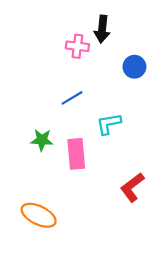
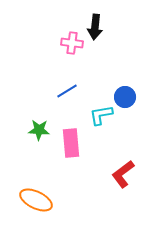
blue circle: (134, 67) -> (125, 97), moved

